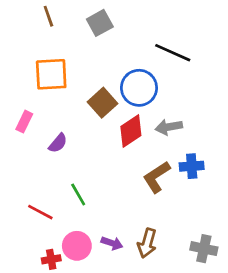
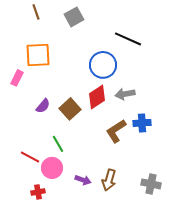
brown square: (103, 103) -> (70, 109), moved
pink rectangle: (24, 122) -> (17, 78), moved
pink circle: (77, 246) -> (52, 168), moved

